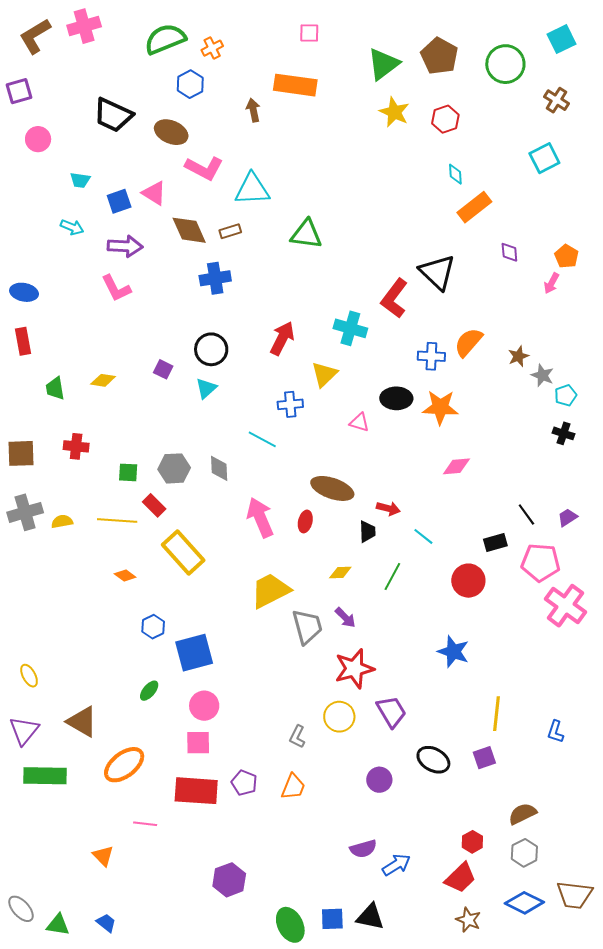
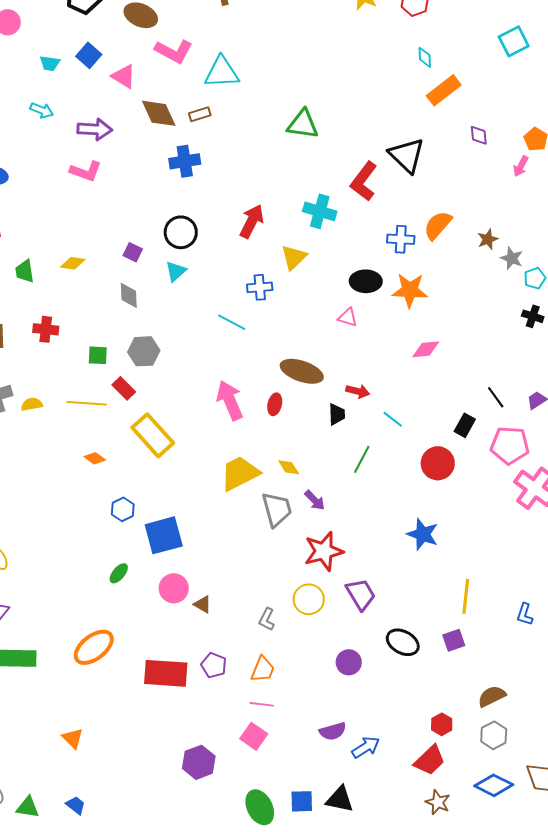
blue square: (119, 201) -> (89, 55), moved, turned -30
green triangle: (306, 234) -> (303, 124), moved
pink L-shape: (116, 288) -> (86, 171), turned -44
pink triangle: (359, 422) -> (348, 317), moved
gray diamond: (219, 468) -> (129, 295), moved
black rectangle: (495, 542) -> (465, 425), turned -45
yellow diamond: (340, 573) -> (289, 467), moved, turned 60
brown triangle: (82, 722) -> (203, 604), moved, size x0.6
pink square: (198, 743) -> (254, 736), moved, turned 36
pink line: (145, 824) -> (262, 704), moved

